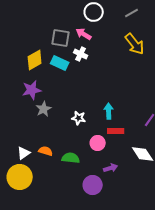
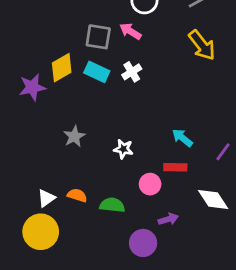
white cross: (81, 54) -> (132, 72), moved, turned 32
purple star: (32, 90) -> (32, 87), moved
cyan arrow: (109, 111) -> (182, 138), moved, turned -49

